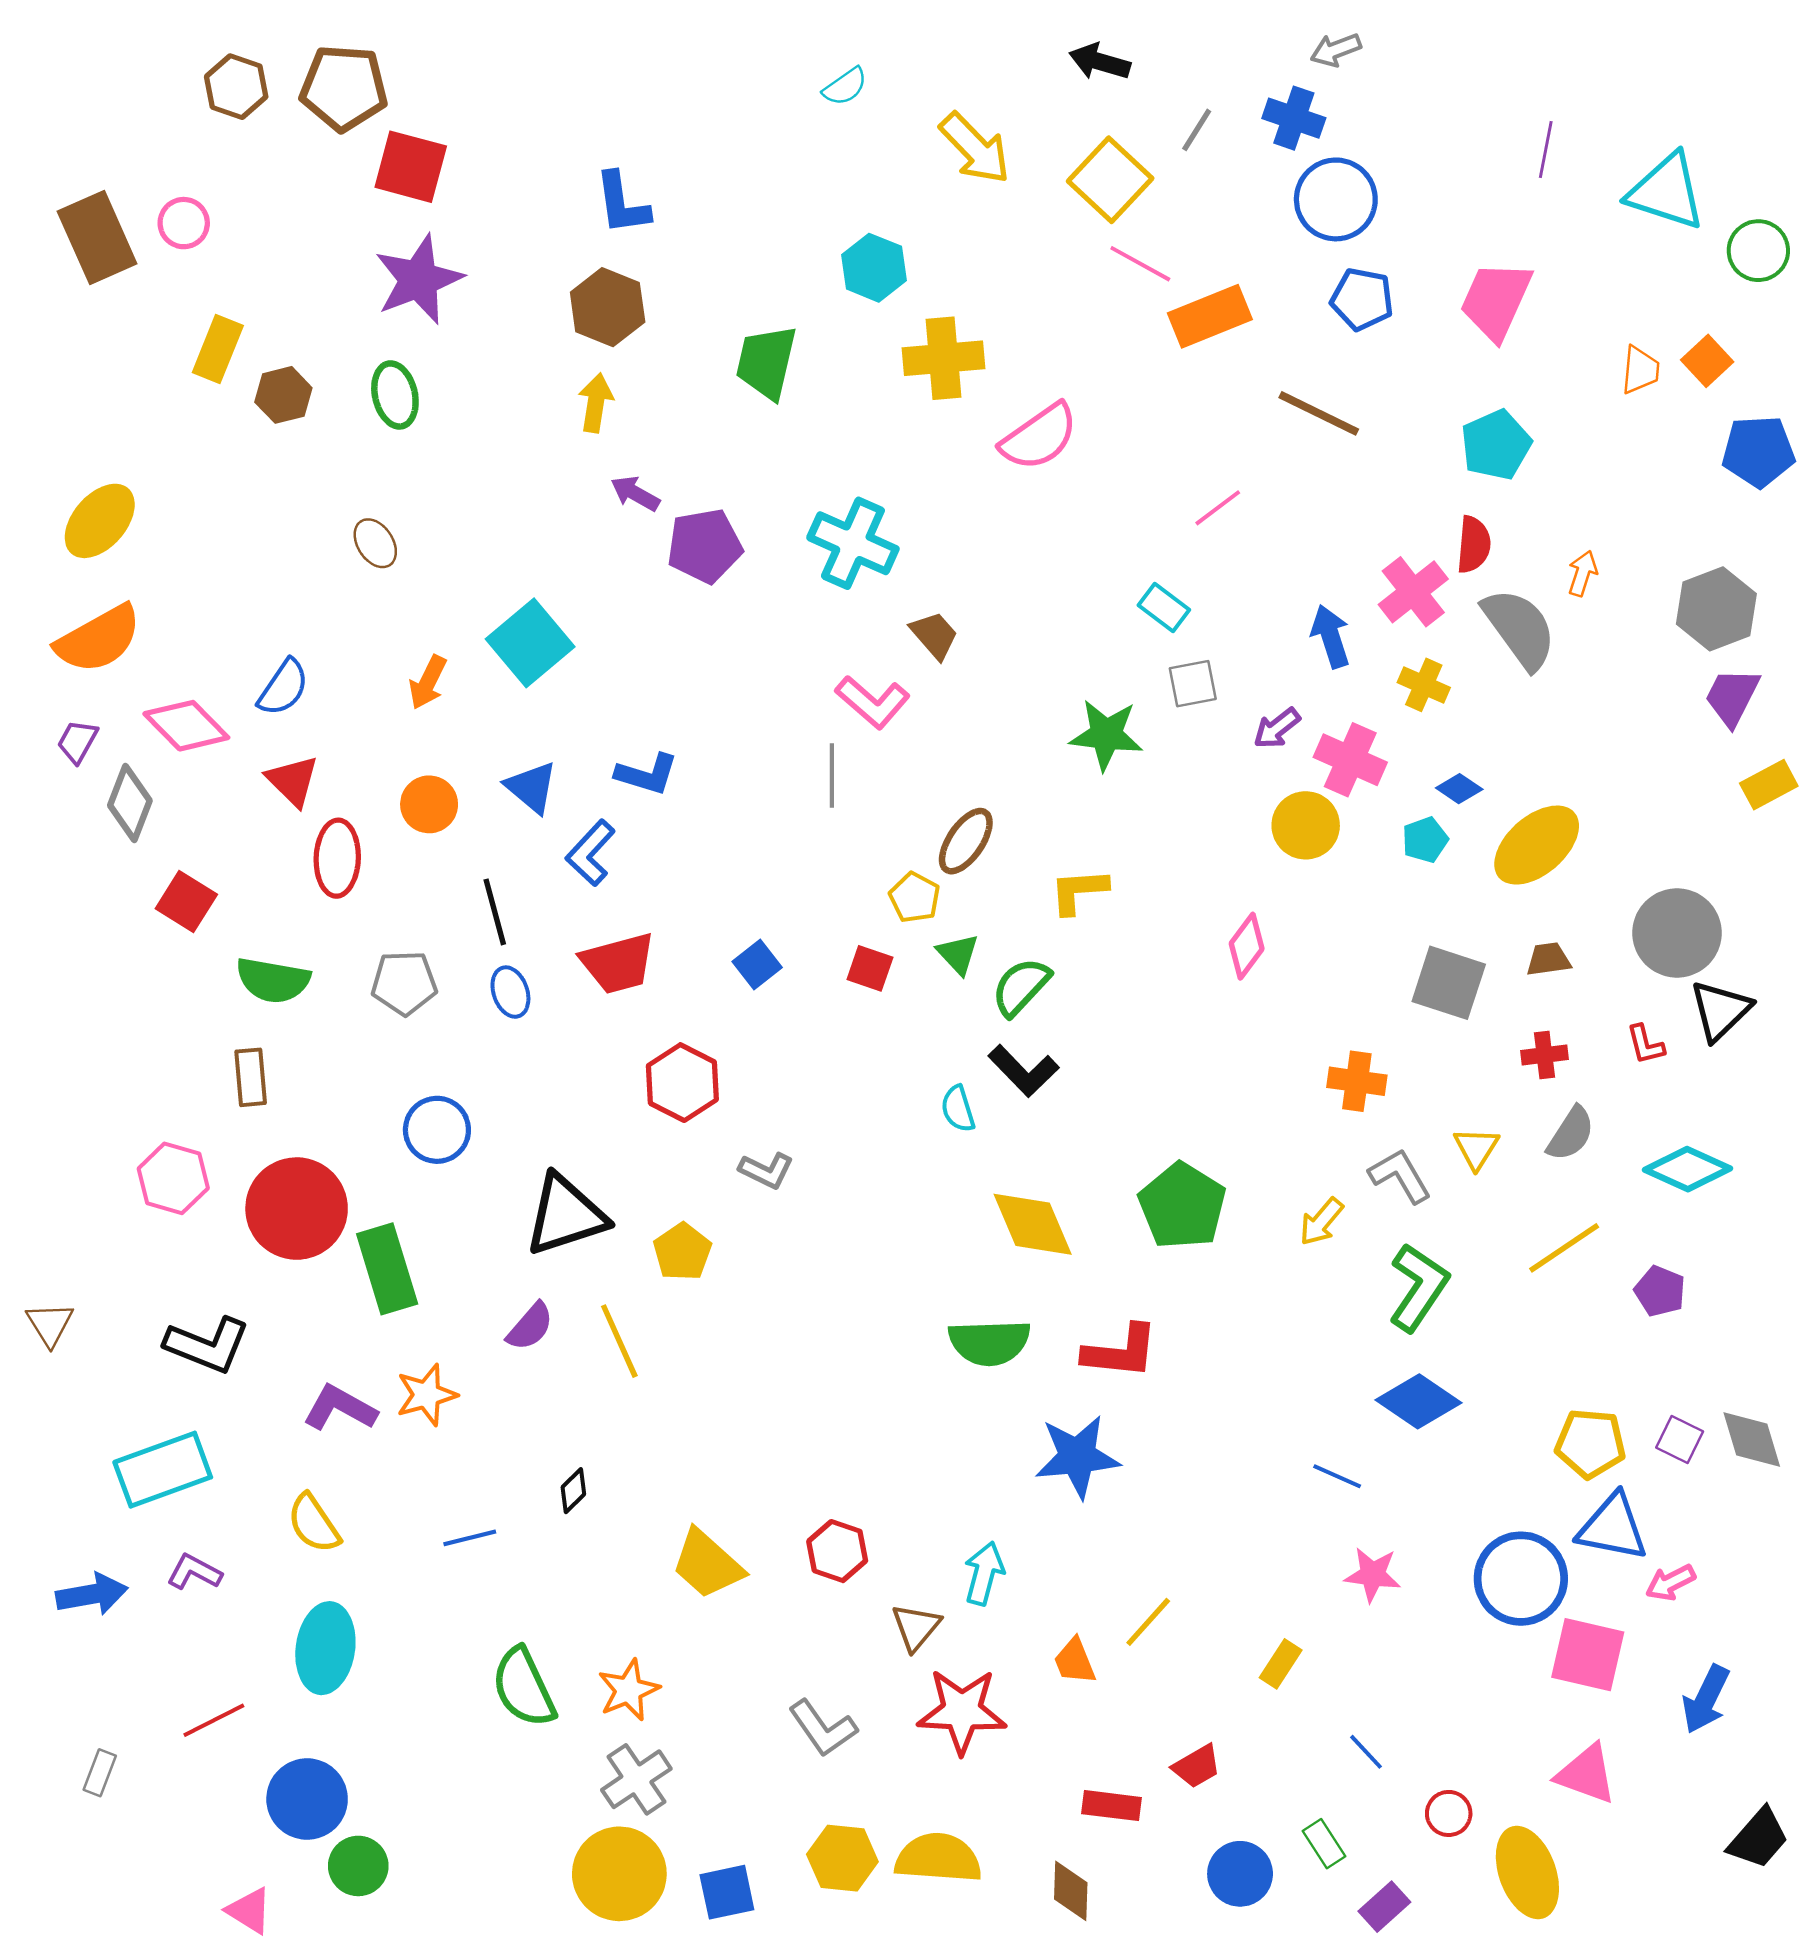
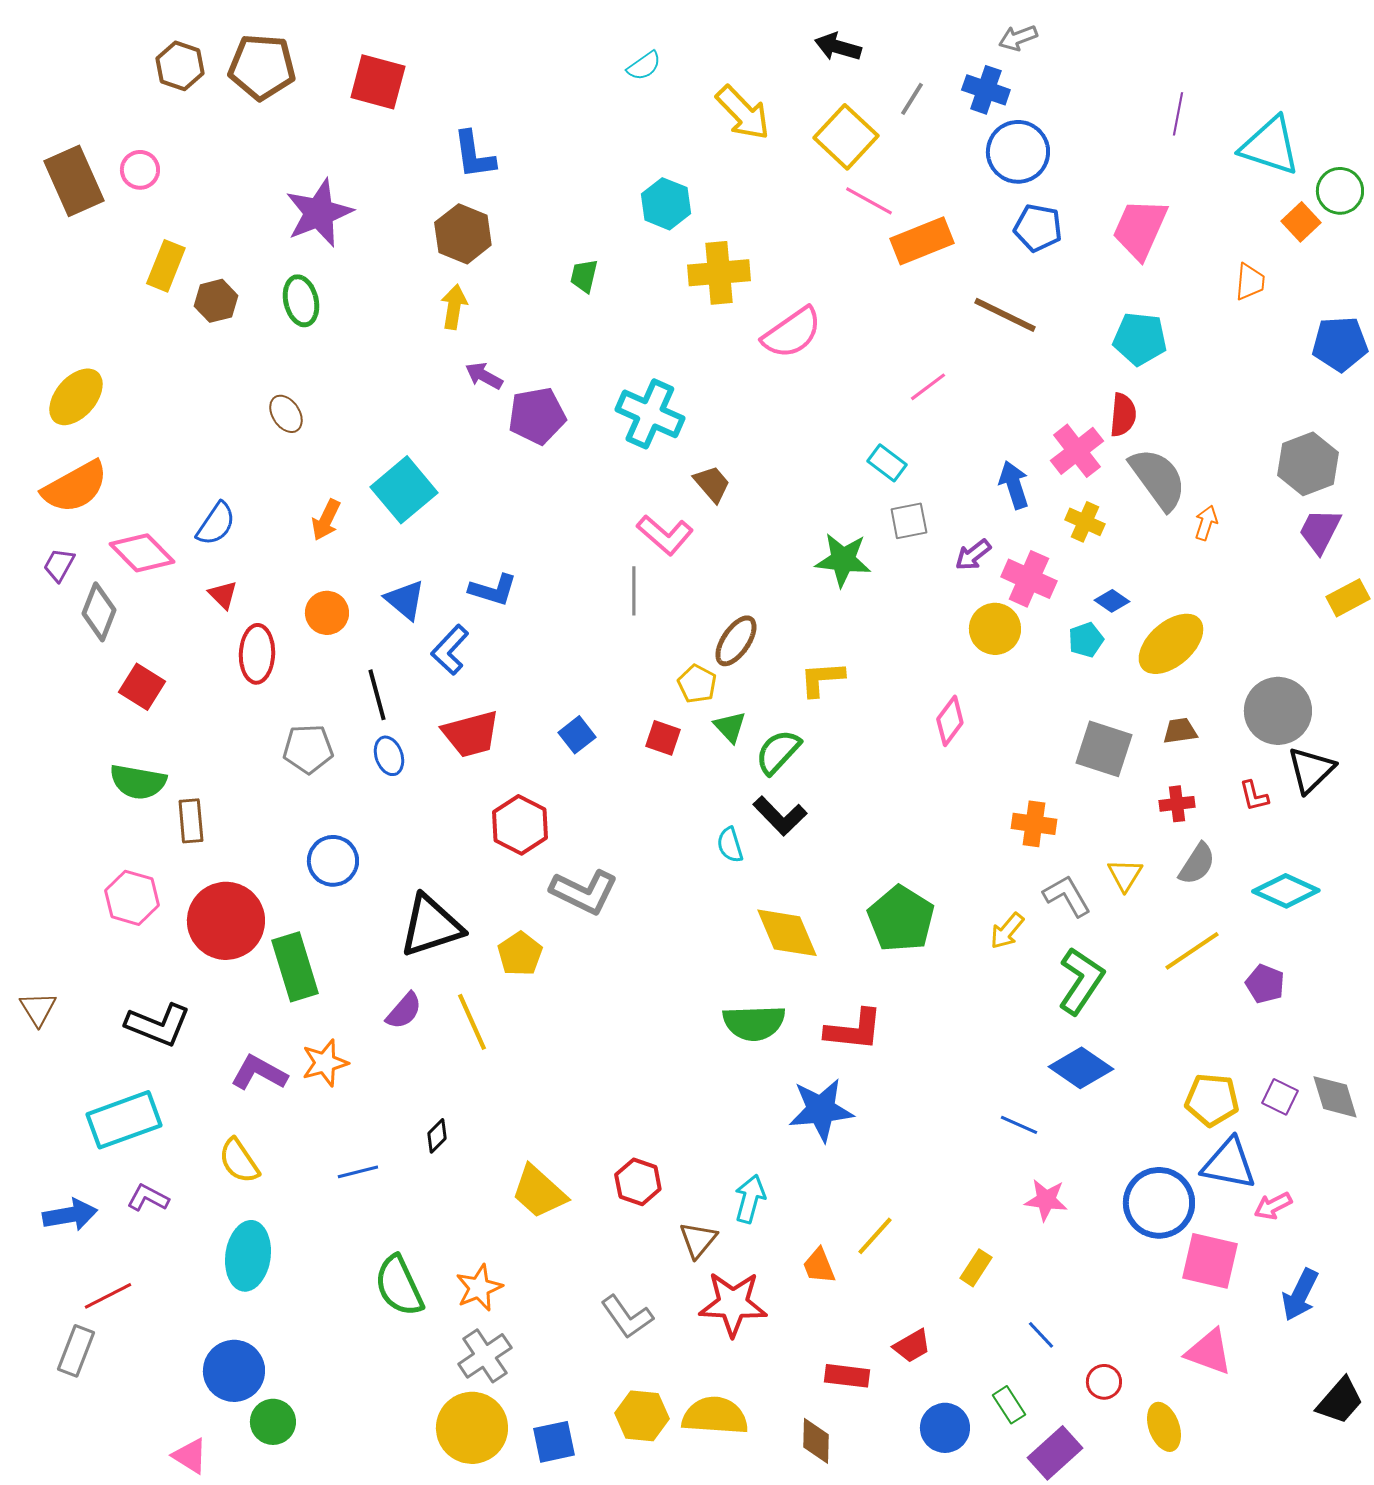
red square: (411, 167) -> (378, 82), moved
orange square: (1707, 361) -> (1301, 222), moved
green trapezoid: (766, 362) -> (584, 276), size x0.6
cyan pentagon: (1496, 445) -> (1140, 339), turned 30
orange arrow: (1583, 573) -> (1206, 523), moved
red triangle: (293, 781) -> (223, 595), size x0.7
green semicircle: (273, 980) -> (138, 782), moved
gray L-shape: (766, 1170) -> (584, 892), size x1.6
red line: (214, 1720) -> (108, 1296), moved
gray rectangle: (100, 1773) -> (76, 1351), size x1.4
yellow ellipse: (1527, 1873) -> (1164, 1427), size x0.7
purple rectangle: (1384, 1907) -> (1055, 1453), size x1.4

